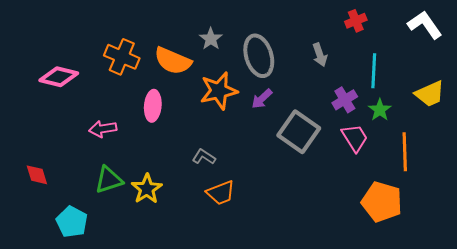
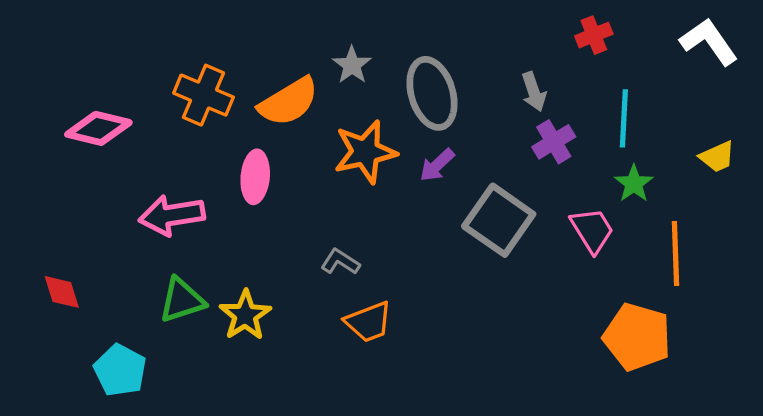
orange semicircle: (173, 61) -> (289, 102), turned -54
yellow trapezoid: (430, 94) -> (717, 157), size x0.7
purple cross: (345, 100) -> (554, 142), moved
pink arrow: (103, 129) -> (172, 215), size x1.4

